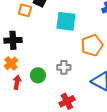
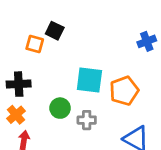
cyan square: (66, 21) -> (89, 80), moved
green circle: (38, 75) -> (60, 108), moved

